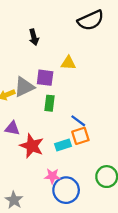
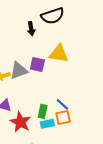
black semicircle: (91, 20) -> (53, 16), moved
yellow triangle: (68, 63) -> (59, 54), size x1.5
green rectangle: (49, 103) -> (43, 111), moved

